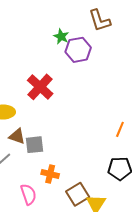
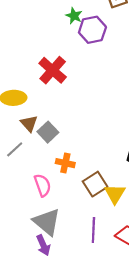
brown triangle: (17, 136) -> (29, 123), turned 30
gray square: (34, 145) -> (48, 132), turned -36

